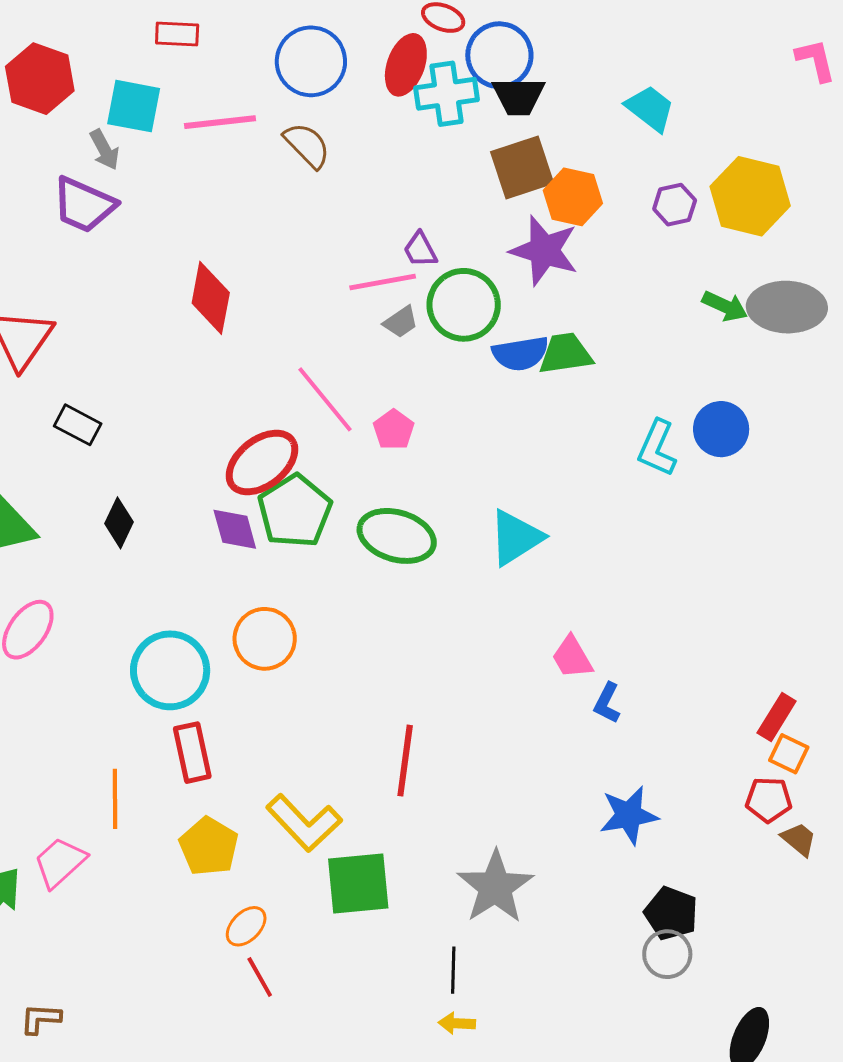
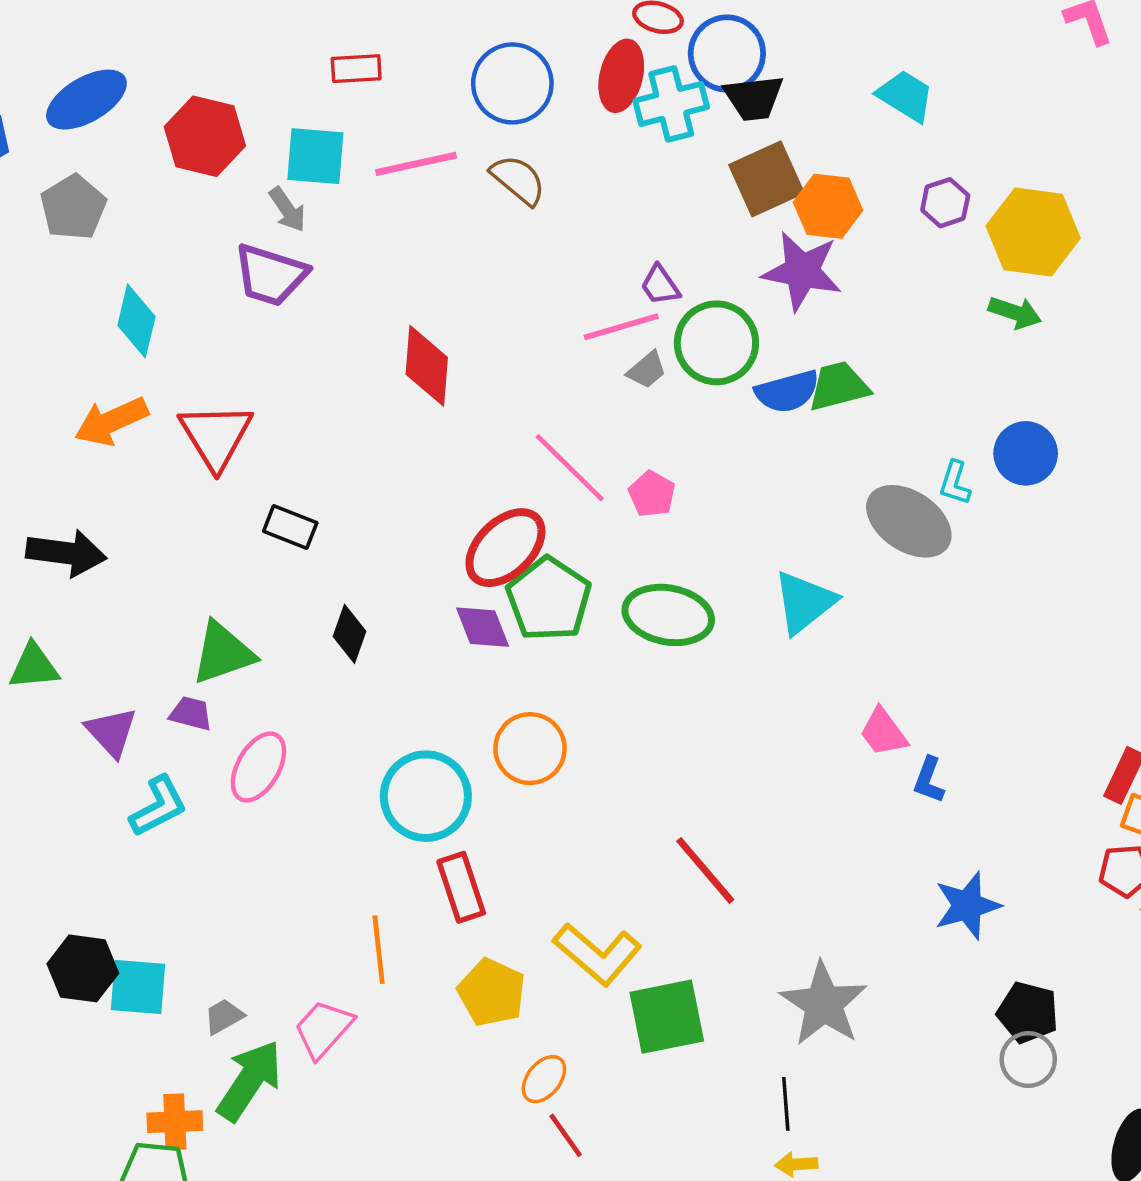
yellow hexagon: (750, 196) -> (1033, 232), moved
gray ellipse: (787, 307) -> (909, 521), moved, turned 38
cyan L-shape: (657, 448) -> (955, 483), size x0.7
red line: (405, 761) -> (705, 870), turned -42

